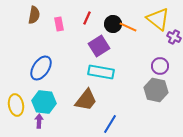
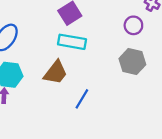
purple circle: (160, 66) -> (133, 25), moved

